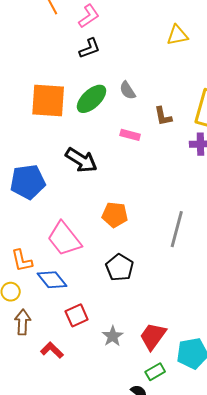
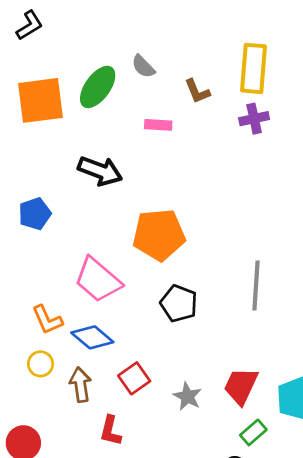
black L-shape: (90, 48) -> (29, 25), moved
blue pentagon: (28, 182) -> (35, 214), size x0.7
orange pentagon: (115, 215) -> (159, 235), size x1.5
gray line: (177, 229) -> (256, 285), moved
brown arrow: (23, 322) -> (80, 385), moved
red L-shape: (52, 350) -> (111, 431), turned -110

